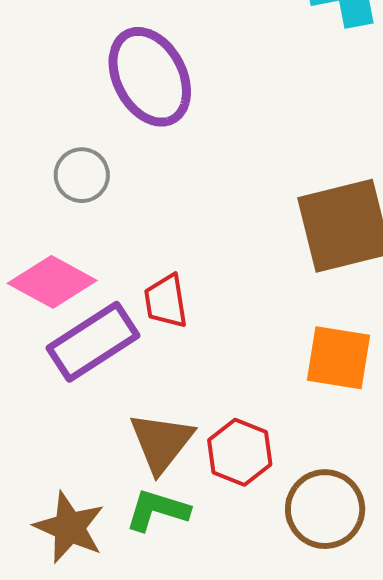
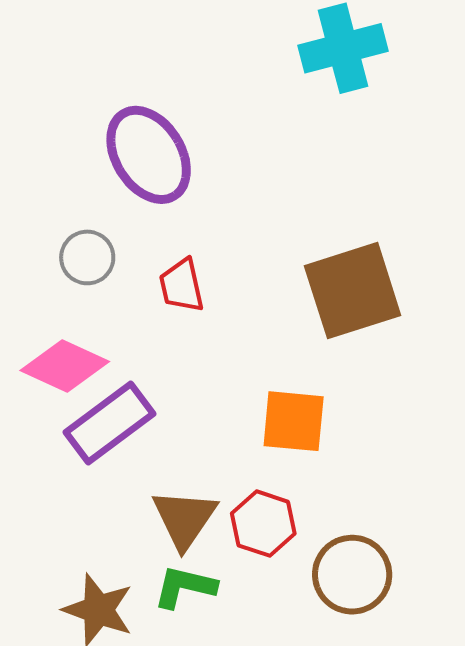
red trapezoid: (166, 301) -> (182, 286), moved
orange square: (339, 358) -> (294, 421), moved

